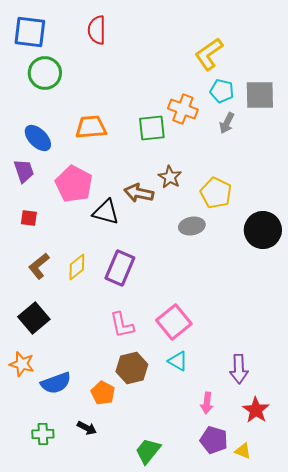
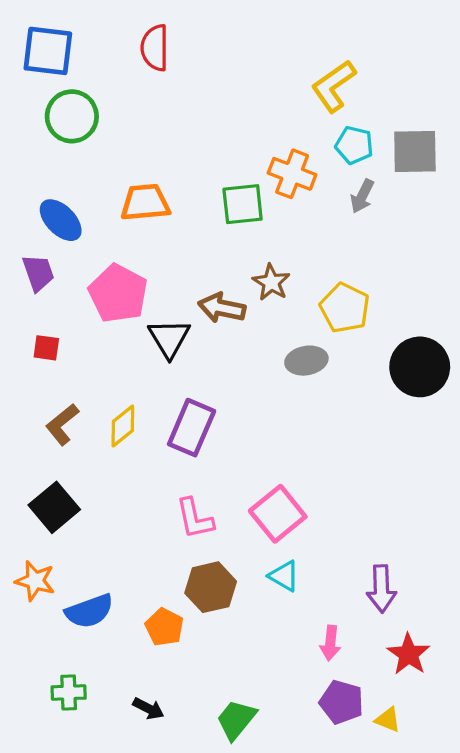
black triangle: (106, 212) -> (169, 338), turned 44
black arrow: (87, 428) -> (148, 708), moved

